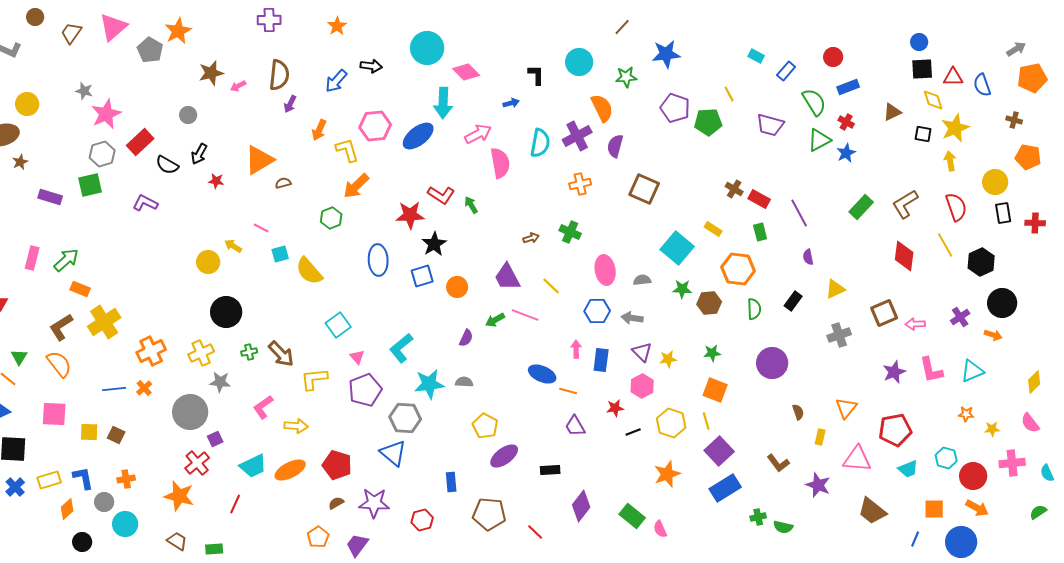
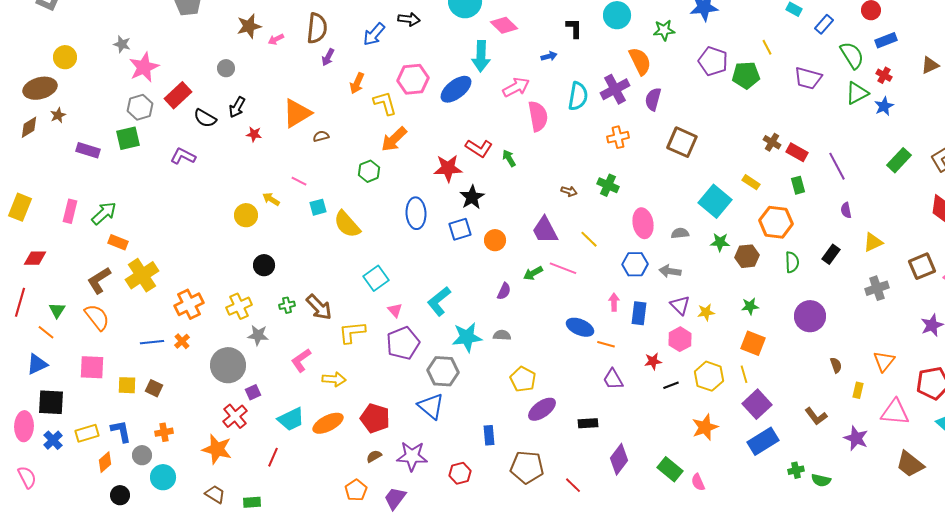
brown arrow: (531, 238) -> (569, 191), turned 35
black circle: (226, 312) -> (264, 265), size x0.7

